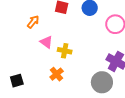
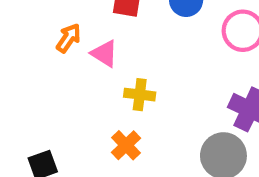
pink triangle: (46, 42) -> (104, 54), moved

